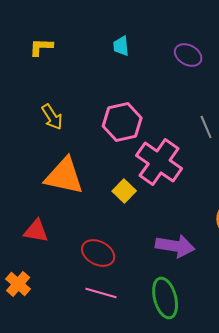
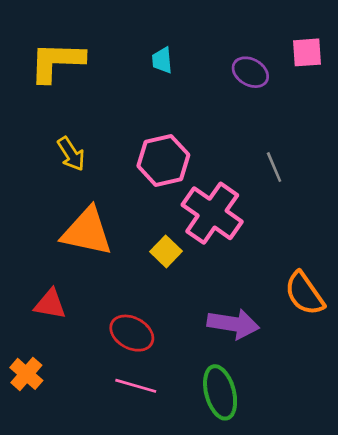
yellow L-shape: (41, 47) -> (57, 62), size x1.8

